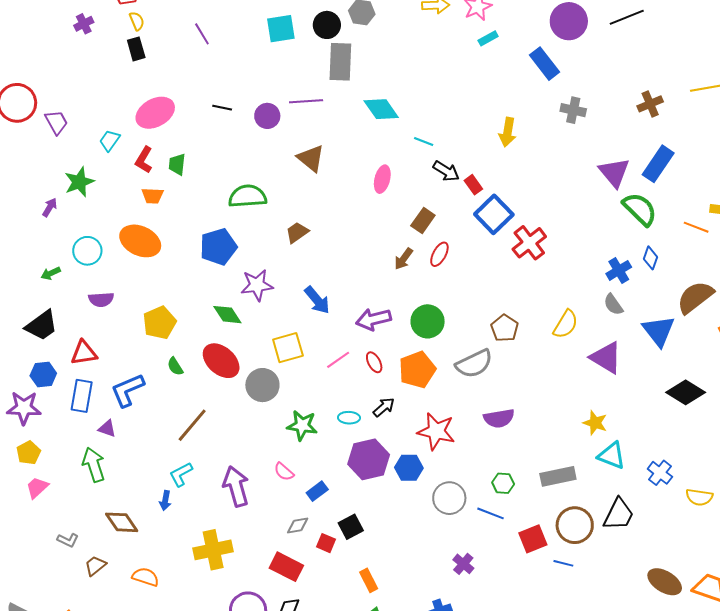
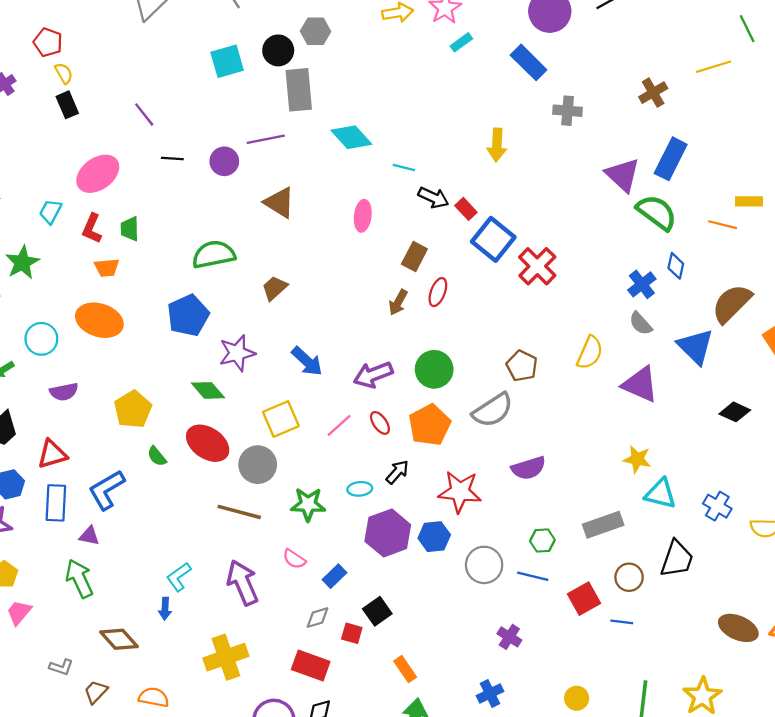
purple line: (202, 34) -> (144, 114), moved
black diamond: (686, 392) -> (735, 412), size x0.7
brown line: (192, 425) -> (239, 512), moved, turned 72
brown circle: (575, 525) -> (629, 577), size x0.7

